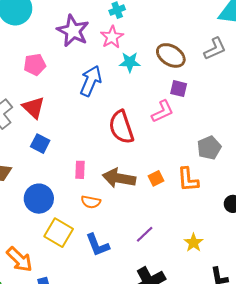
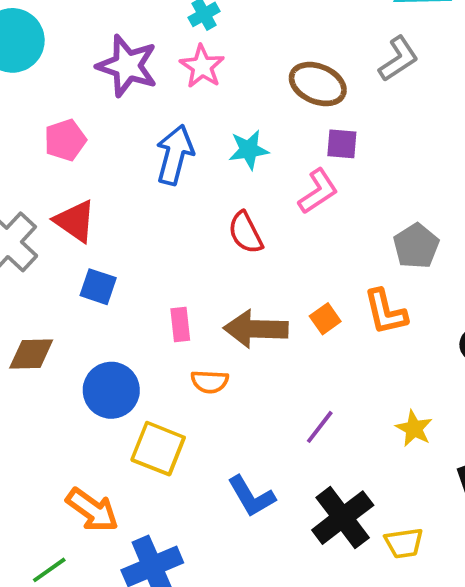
cyan star: (130, 62) -> (249, 150), moved
red semicircle: (121, 127) -> (245, 233), size x0.7
blue L-shape: (98, 245) -> (251, 496), moved

